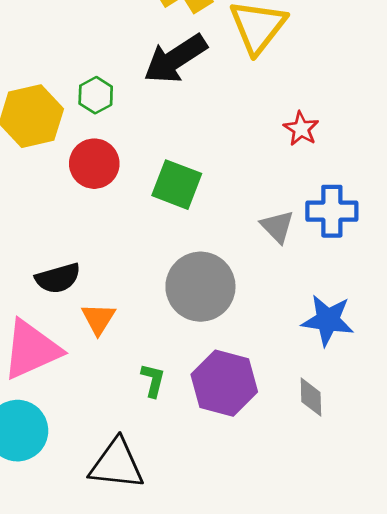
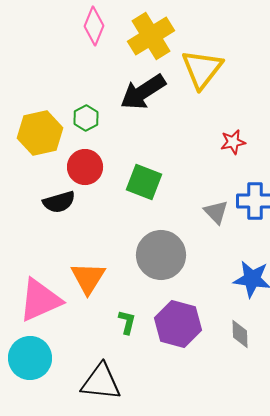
red star: (301, 129) -> (233, 142), turned 30
black semicircle: (58, 278) -> (59, 202), moved
orange triangle: (98, 319) -> (88, 278), size x1.4

